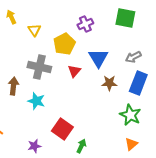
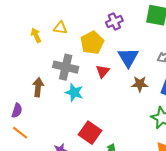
yellow arrow: (11, 17) -> (36, 35), moved
yellow triangle: (34, 30) -> (60, 28), turned -48
cyan star: (36, 101) -> (74, 92), moved

